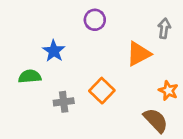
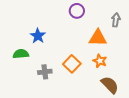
purple circle: (95, 20) -> (77, 11), moved
orange triangle: (139, 54) -> (98, 38), turned 30
orange star: (168, 91) -> (100, 61), moved

